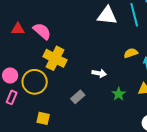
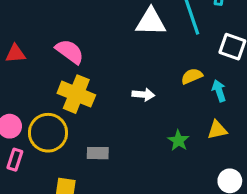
pink semicircle: (42, 31) -> (70, 51), moved
white arrow: (99, 73) -> (143, 95), moved
gray rectangle: (78, 97) -> (98, 153), moved, turned 48

